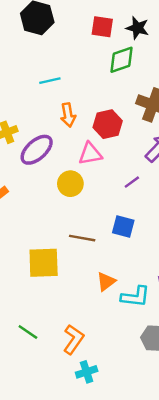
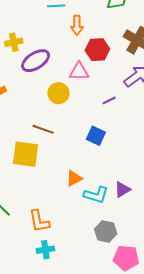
orange arrow: (68, 115) -> (77, 25), moved
brown line: (82, 238) -> (43, 129), moved
orange L-shape: (73, 339) -> (39, 221), turned 125

